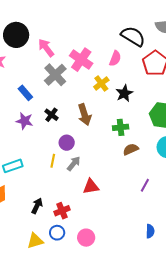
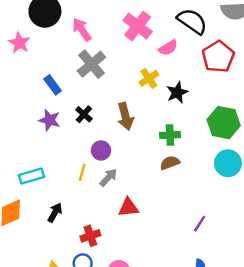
pink semicircle: (115, 58) -> (168, 48), turned 35
pink cross: (81, 60) -> (138, 26), moved
brown semicircle: (131, 149) -> (170, 163), moved
purple line: (145, 185) -> (200, 224), moved
black arrow: (37, 206) -> (55, 213), moved

